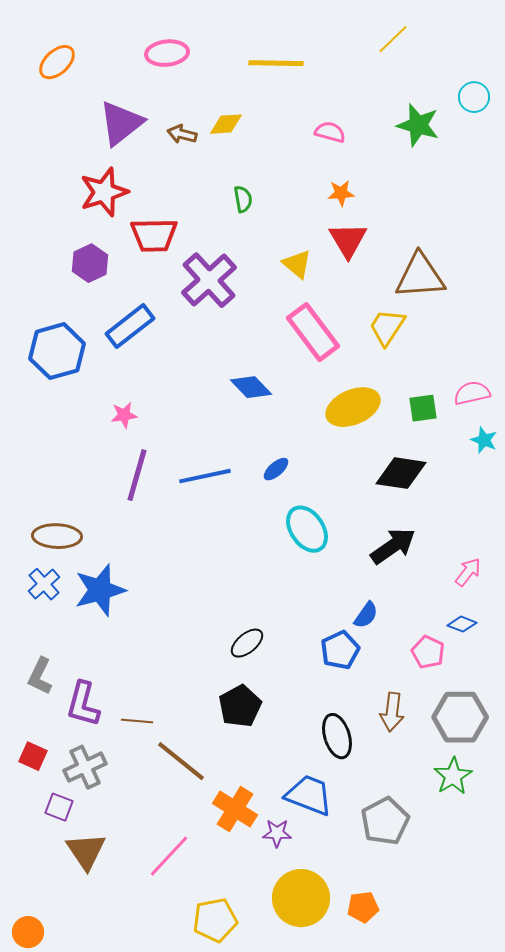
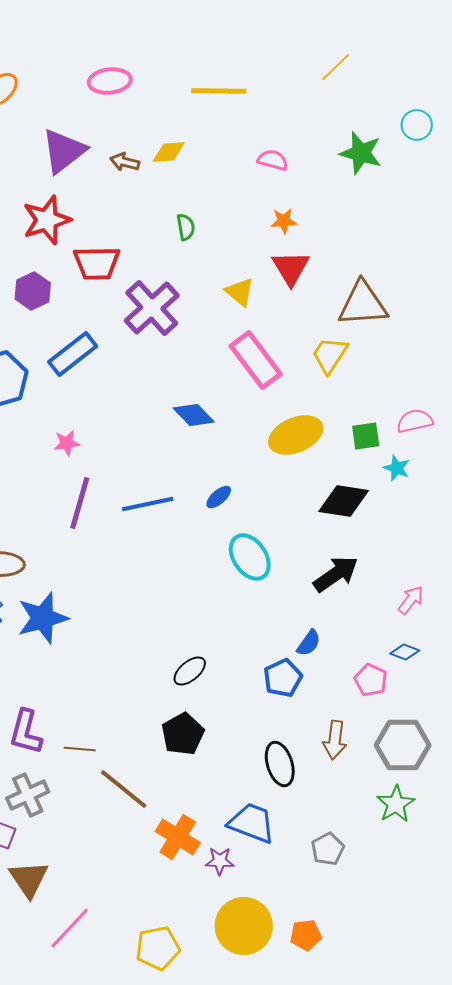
cyan star: (484, 440) -> (397, 468), moved
gray pentagon: (385, 821) -> (328, 849), size x0.7
pink line: (169, 856) -> (70, 928), moved

